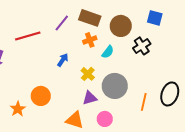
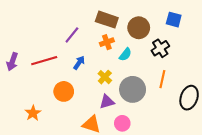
purple line: (62, 23) -> (72, 35), moved
red line: (28, 36) -> (44, 61), moved
orange circle: (41, 96) -> (64, 91), moved
orange line: (144, 102) -> (162, 79), moved

